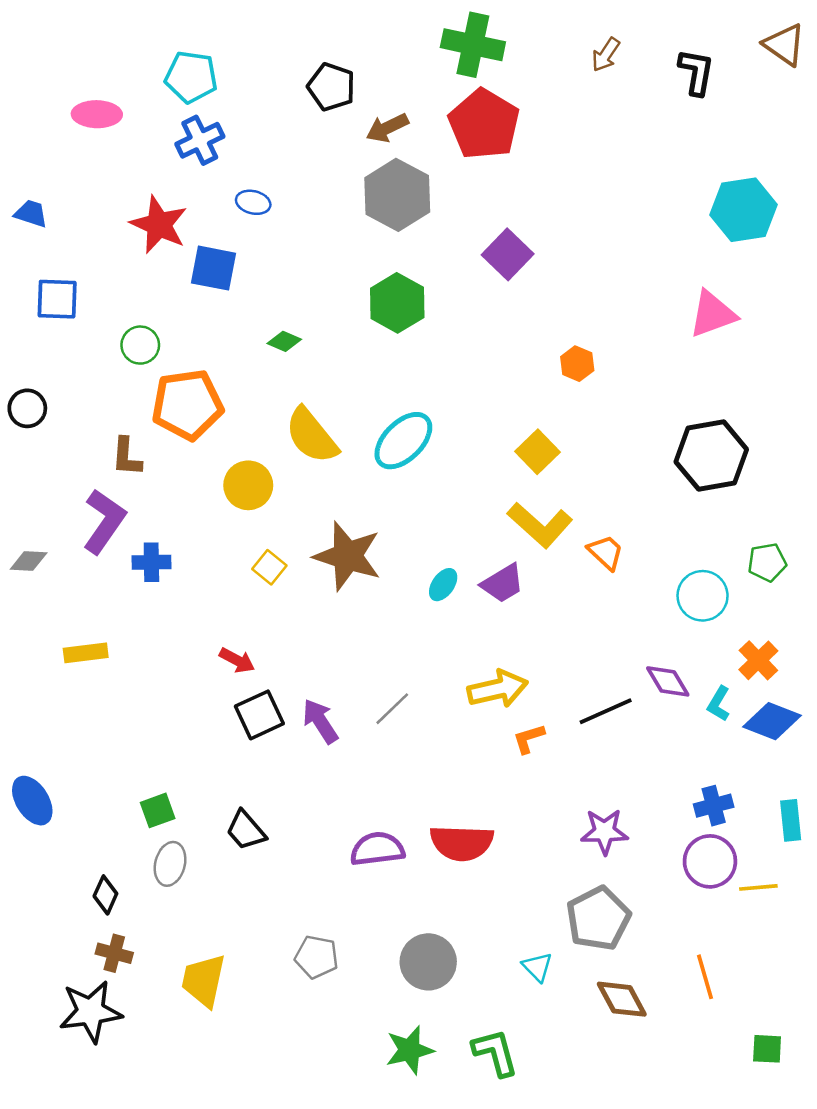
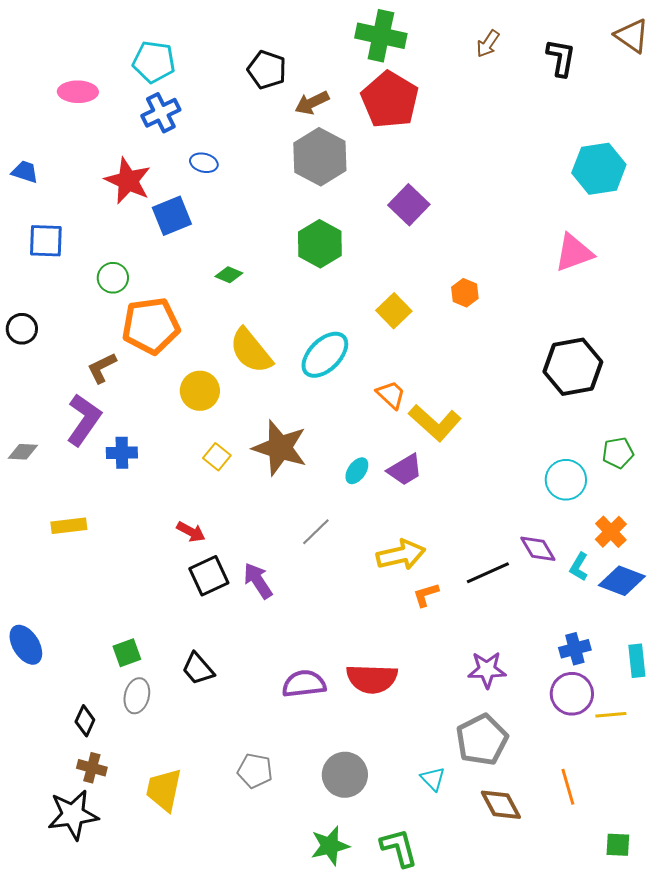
blue square: (213, 268) -> (172, 216), turned -33
yellow square: (537, 452) -> (394, 311), moved
brown L-shape: (127, 457) -> (102, 368), turned 60
orange trapezoid: (606, 552) -> (391, 395), moved
gray line: (392, 709) -> (316, 532), moved

